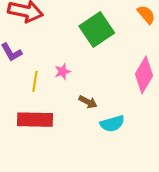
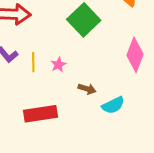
yellow line: (35, 81) -> (33, 62), moved

